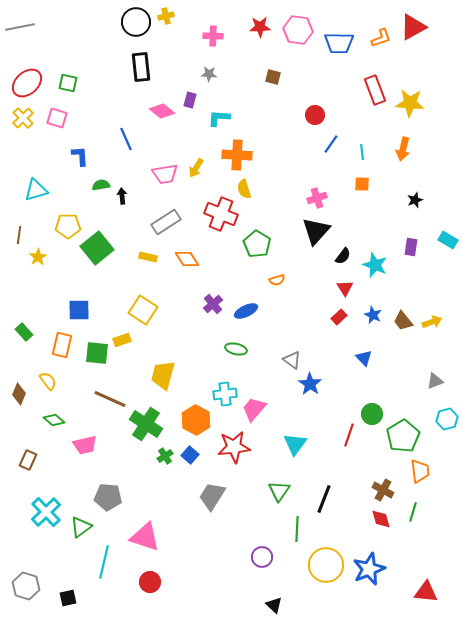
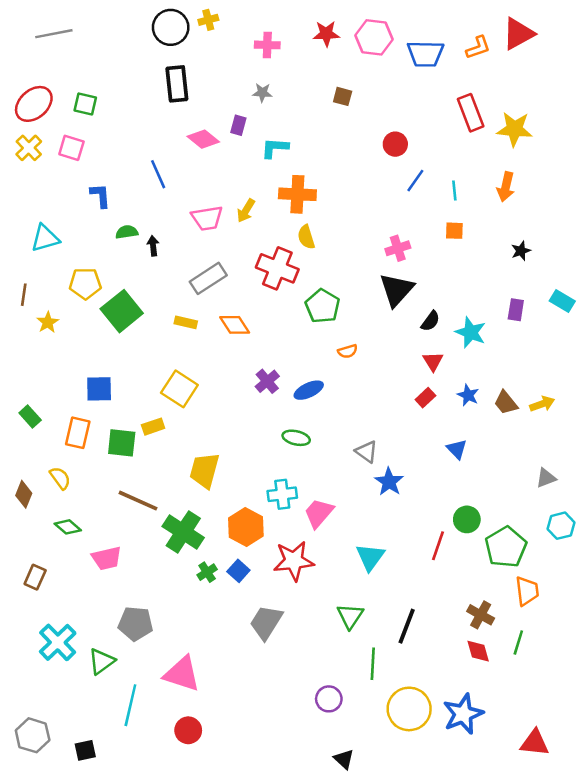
gray line: (20, 27) -> (54, 34), moved

